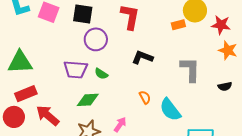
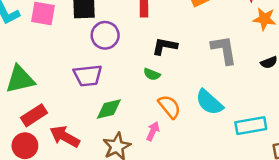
green semicircle: (101, 74) -> (152, 74), moved
orange semicircle: (145, 97) -> (169, 107), moved, size x1.5

